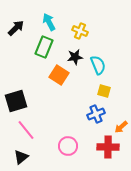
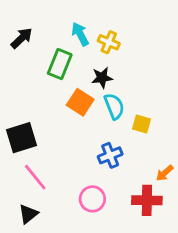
cyan arrow: (49, 22) -> (80, 34), moved
cyan semicircle: (98, 65) -> (114, 106), moved
blue cross: (96, 114) -> (110, 155), moved

